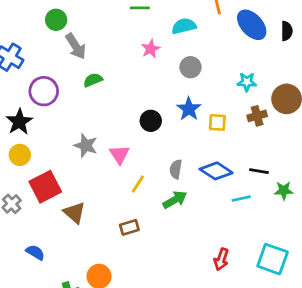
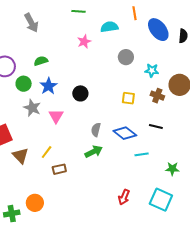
green circle: (56, 20) -> (24, 84), moved
gray arrow: (76, 46) -> (31, 23), moved
gray circle: (190, 67) -> (126, 57), moved
blue star: (189, 109) -> (48, 86), moved
brown cross: (257, 116) -> (157, 96), turned 32
black line: (259, 171) -> (156, 127), moved
yellow line: (138, 184) -> (47, 152), moved
green star: (284, 190) -> (172, 169), moved

